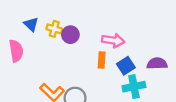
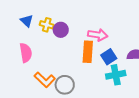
pink semicircle: (16, 51) -> (26, 53), moved
orange rectangle: (102, 60) -> (88, 52), size x1.5

